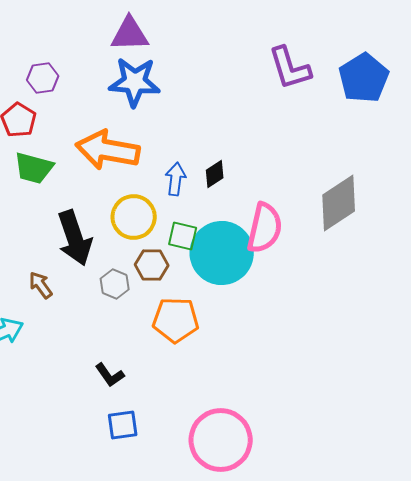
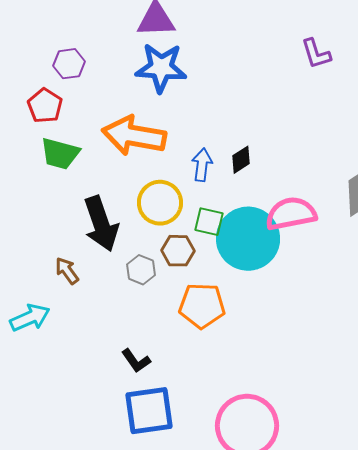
purple L-shape: (290, 68) -> (316, 54), size x0.7
pink semicircle: (265, 228) -> (291, 214), turned -114
blue square: (123, 425) -> (149, 411), size x1.6

